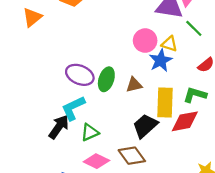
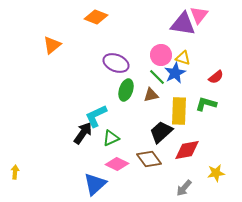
orange triangle: (32, 17) -> (52, 45), moved
green line: (194, 28) -> (157, 77), moved
purple ellipse: (80, 75) -> (116, 63), moved
red diamond: (185, 121) -> (187, 150), moved

